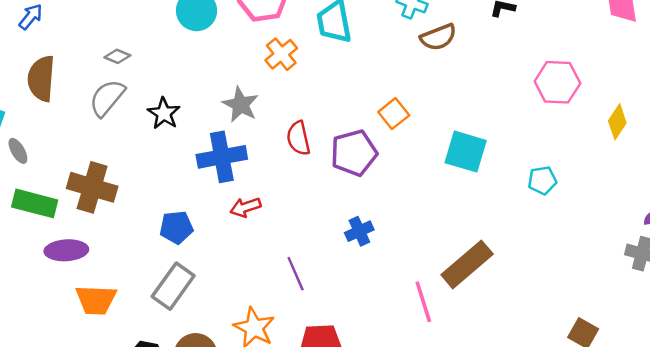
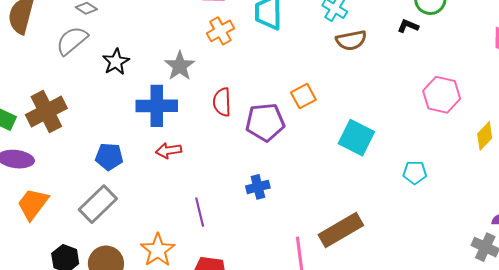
brown cross: (92, 187) -> (46, 111), turned 36
orange trapezoid: (96, 300) -> (33, 204), turned 114

